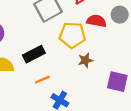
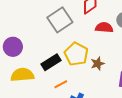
yellow pentagon: (72, 35) -> (76, 54), moved, turned 30

